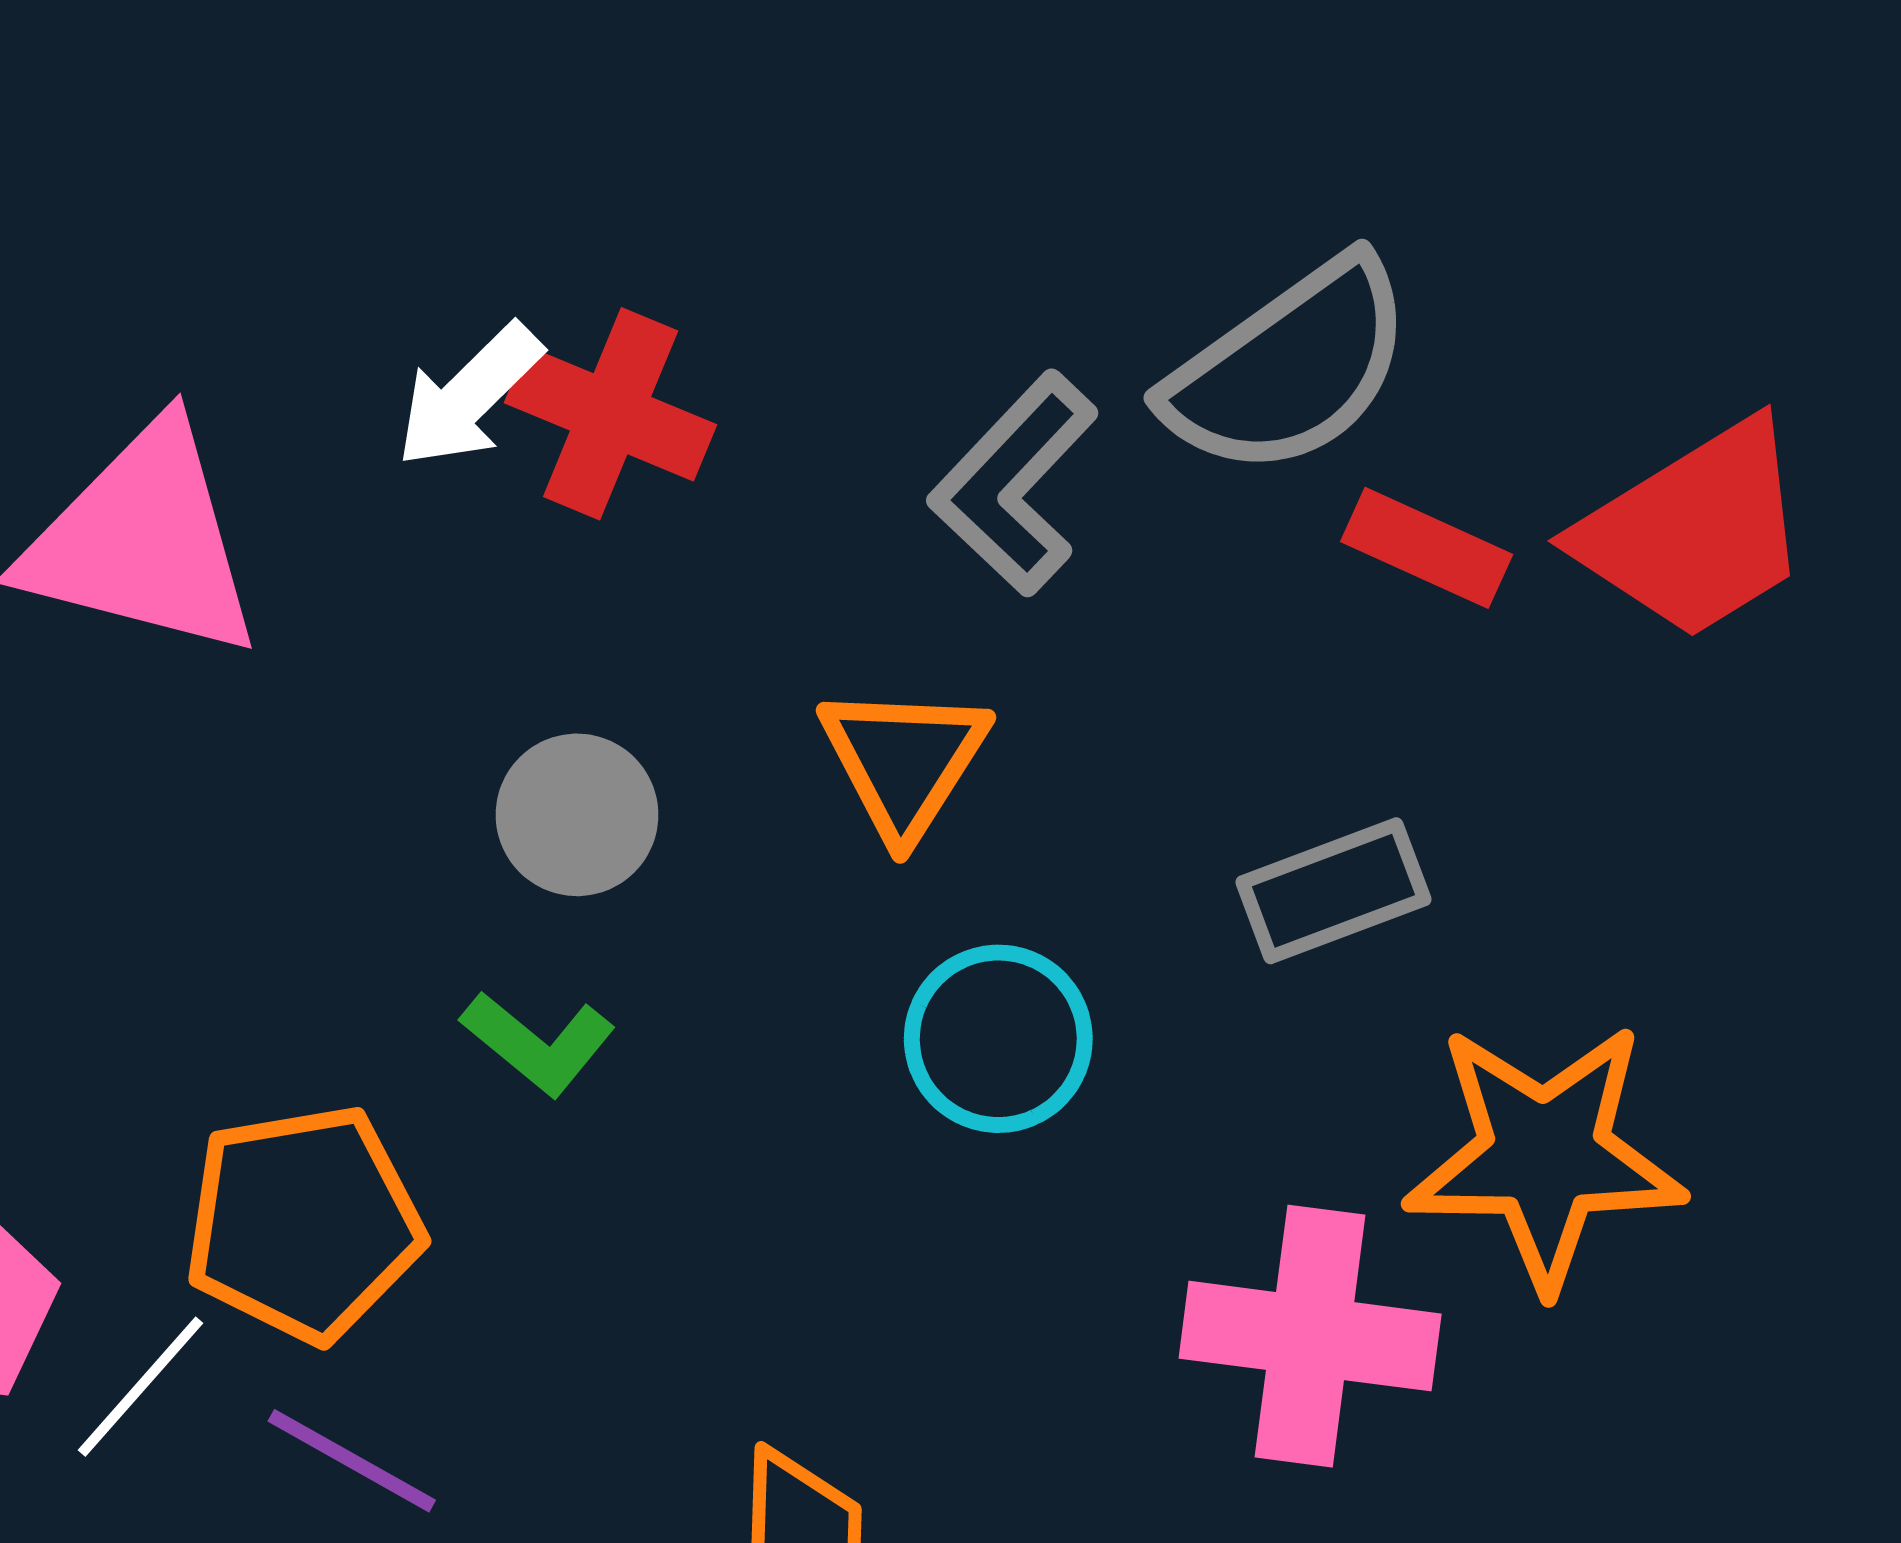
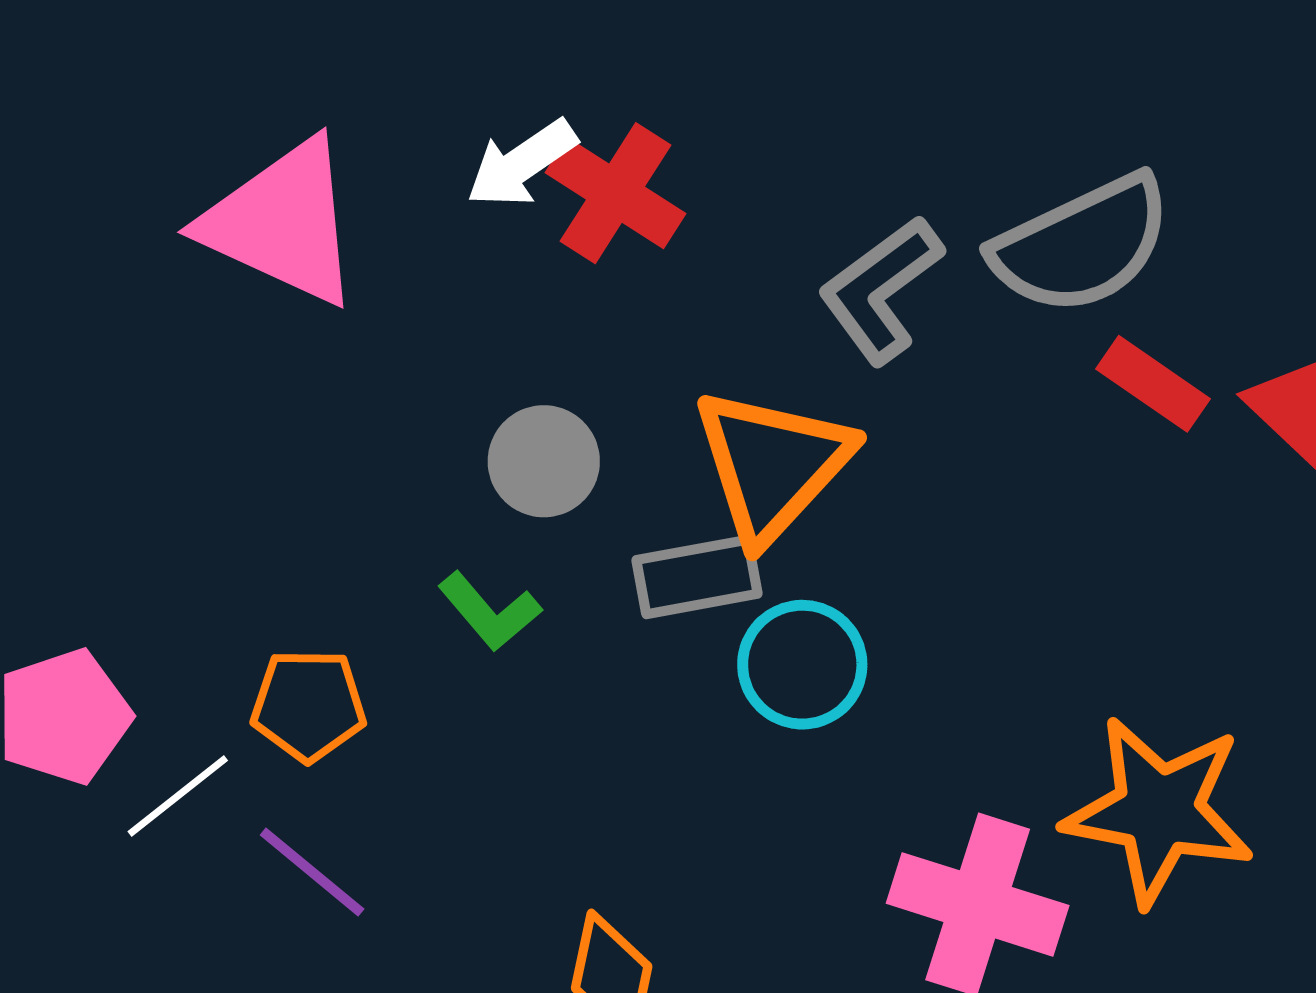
orange triangle: (904, 761) -> (772, 465), size x1.4
gray rectangle: (1333, 891) -> (697, 577), moved
orange pentagon: (304, 1223) -> (308, 705), size x0.7

